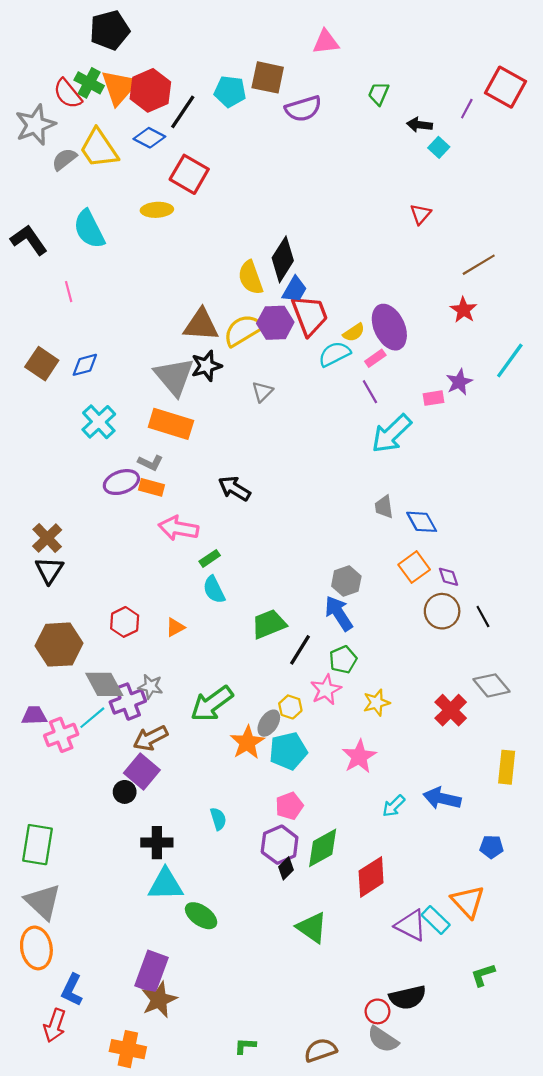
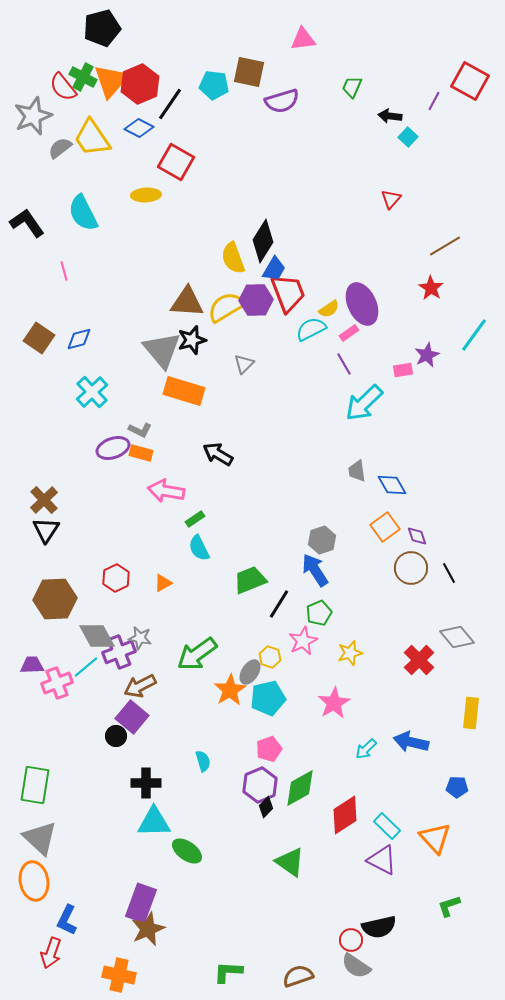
orange rectangle: (171, 424) -> (184, 391), moved
cyan rectangle: (436, 920) -> (387, 826), moved
green L-shape: (245, 1046) -> (228, 972), size x1.4

